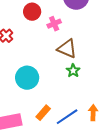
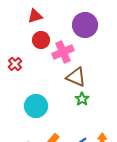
pink cross: (54, 24) -> (63, 52), size x1.5

